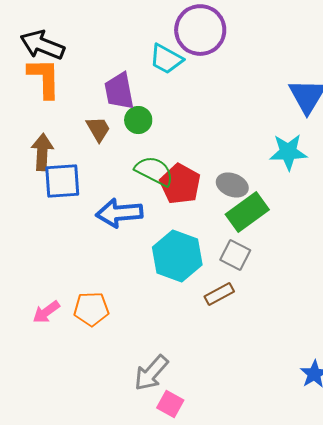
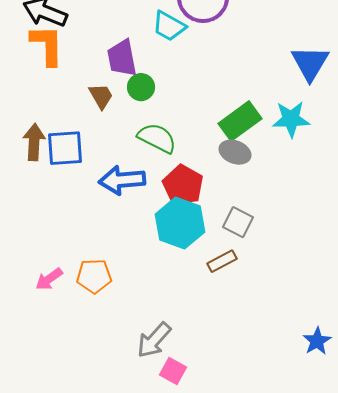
brown arrow: (42, 152) -> (34, 142), moved
red pentagon: (180, 184) -> (183, 185), moved
green rectangle: (247, 212) -> (240, 121), moved

